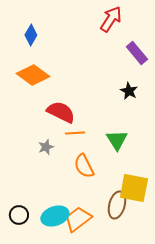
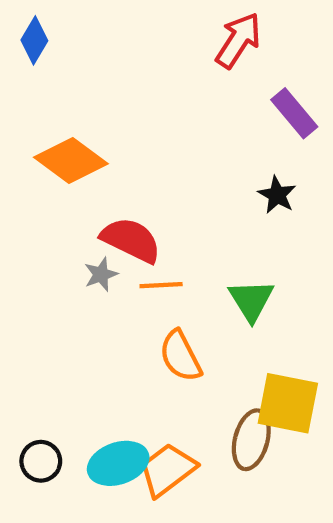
blue diamond: (31, 35) -> (34, 40), moved
gray star: (46, 147) -> (101, 274), moved

